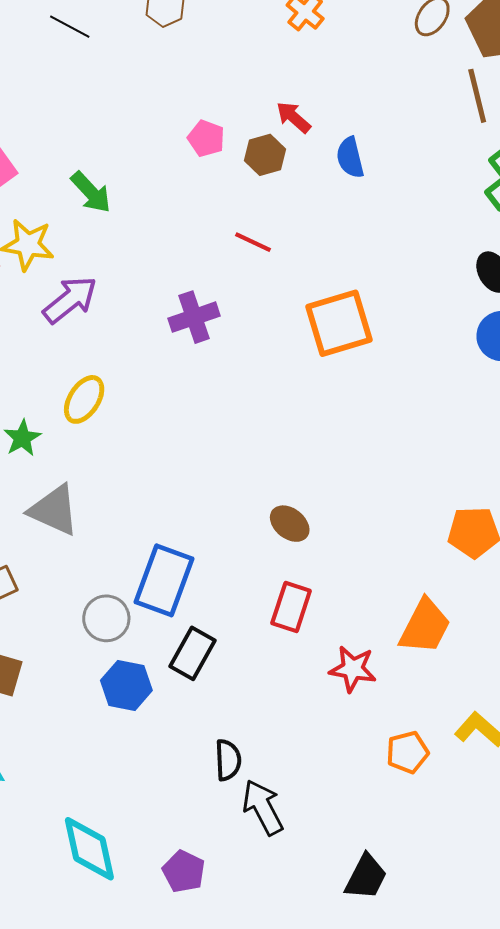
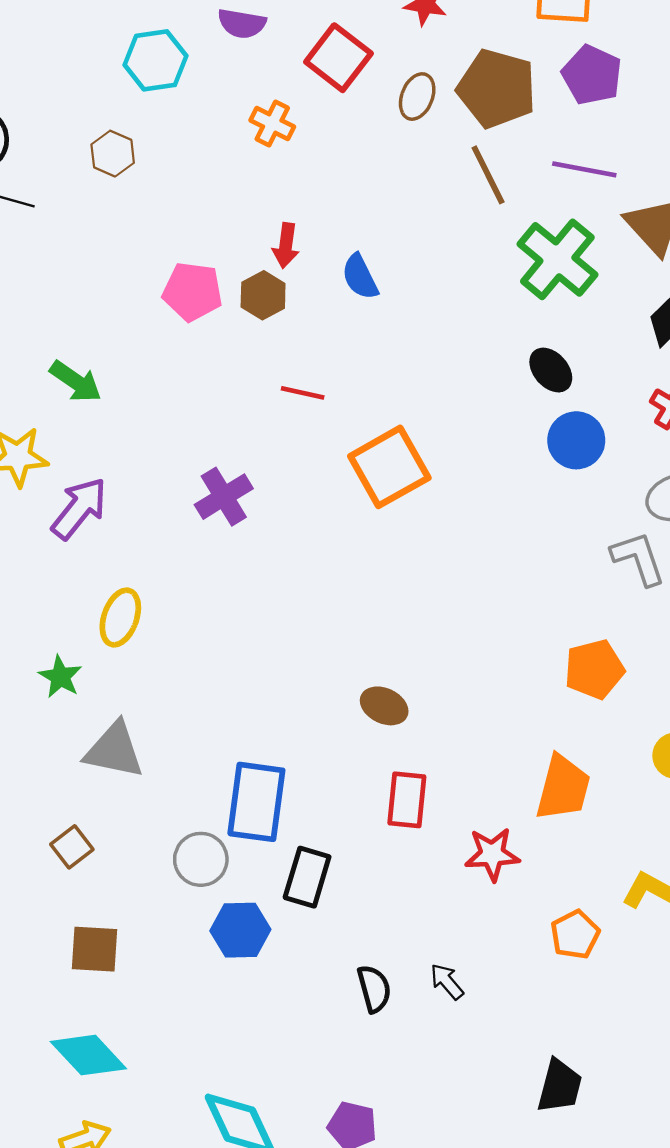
red arrow: (294, 117) -> (286, 246), turned -111
pink pentagon: (206, 138) -> (192, 292), size x1.4
red line: (253, 242) -> (303, 393), moved
black arrow: (263, 807) -> (447, 982), moved, size x0.6

